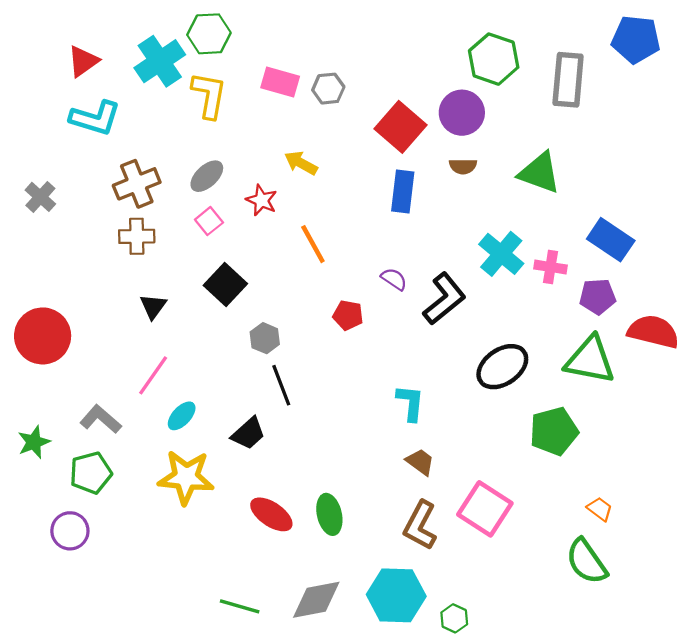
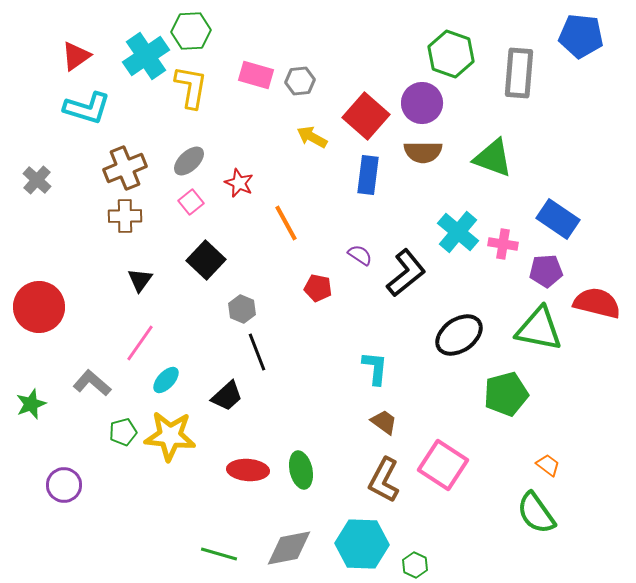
yellow arrow: (301, 163) -> (312, 137), moved
brown semicircle: (463, 166) -> (423, 152), size x1.5
green pentagon: (91, 473) -> (123, 432), moved, size x0.7
red ellipse: (271, 514) -> (248, 470), turned -30

